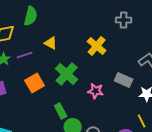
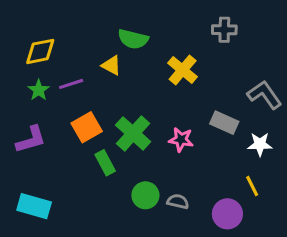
green semicircle: (31, 16) -> (133, 39), moved, turned 90
green cross: (67, 74) -> (133, 133), moved
green rectangle: (61, 111) -> (105, 163), moved

